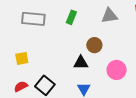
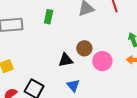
brown circle: (94, 45) -> (84, 48), moved

